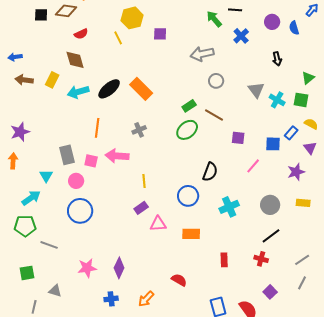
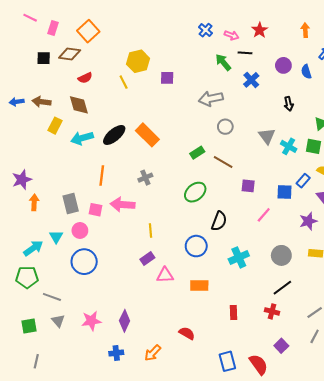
brown arrow: (24, 80) -> (42, 102), moved
green ellipse: (187, 130) -> (195, 192), moved
orange arrow: (13, 161) -> (34, 202), moved
cyan triangle: (46, 176) -> (56, 237), moved
gray triangle: (55, 291) -> (58, 321), moved, turned 32

